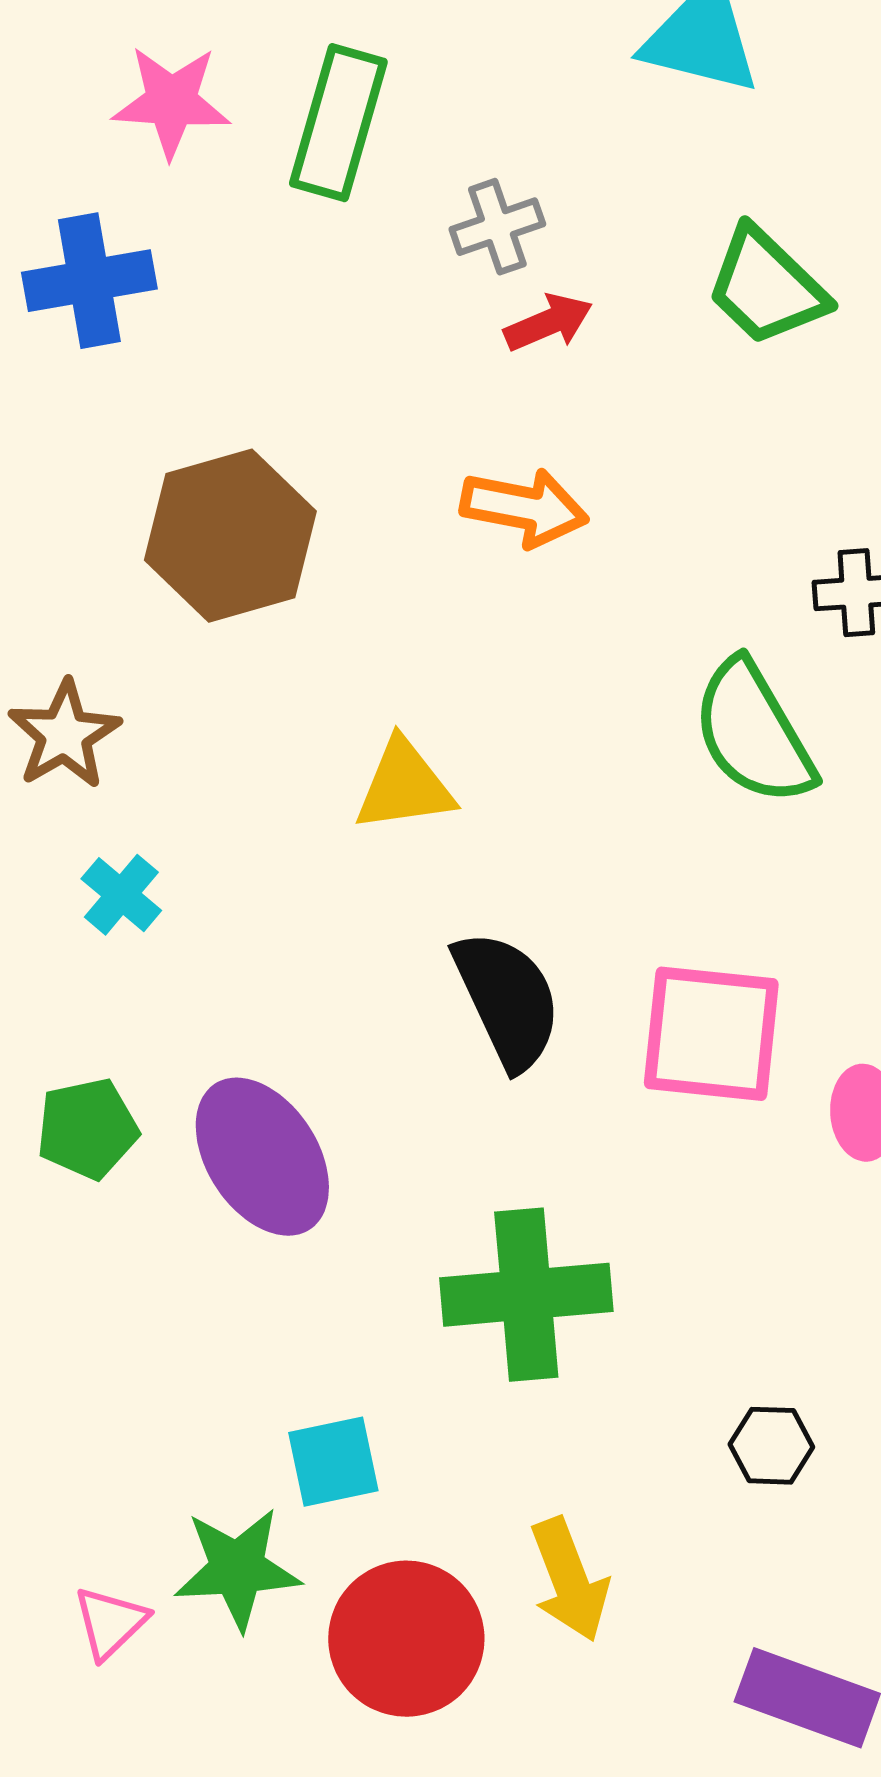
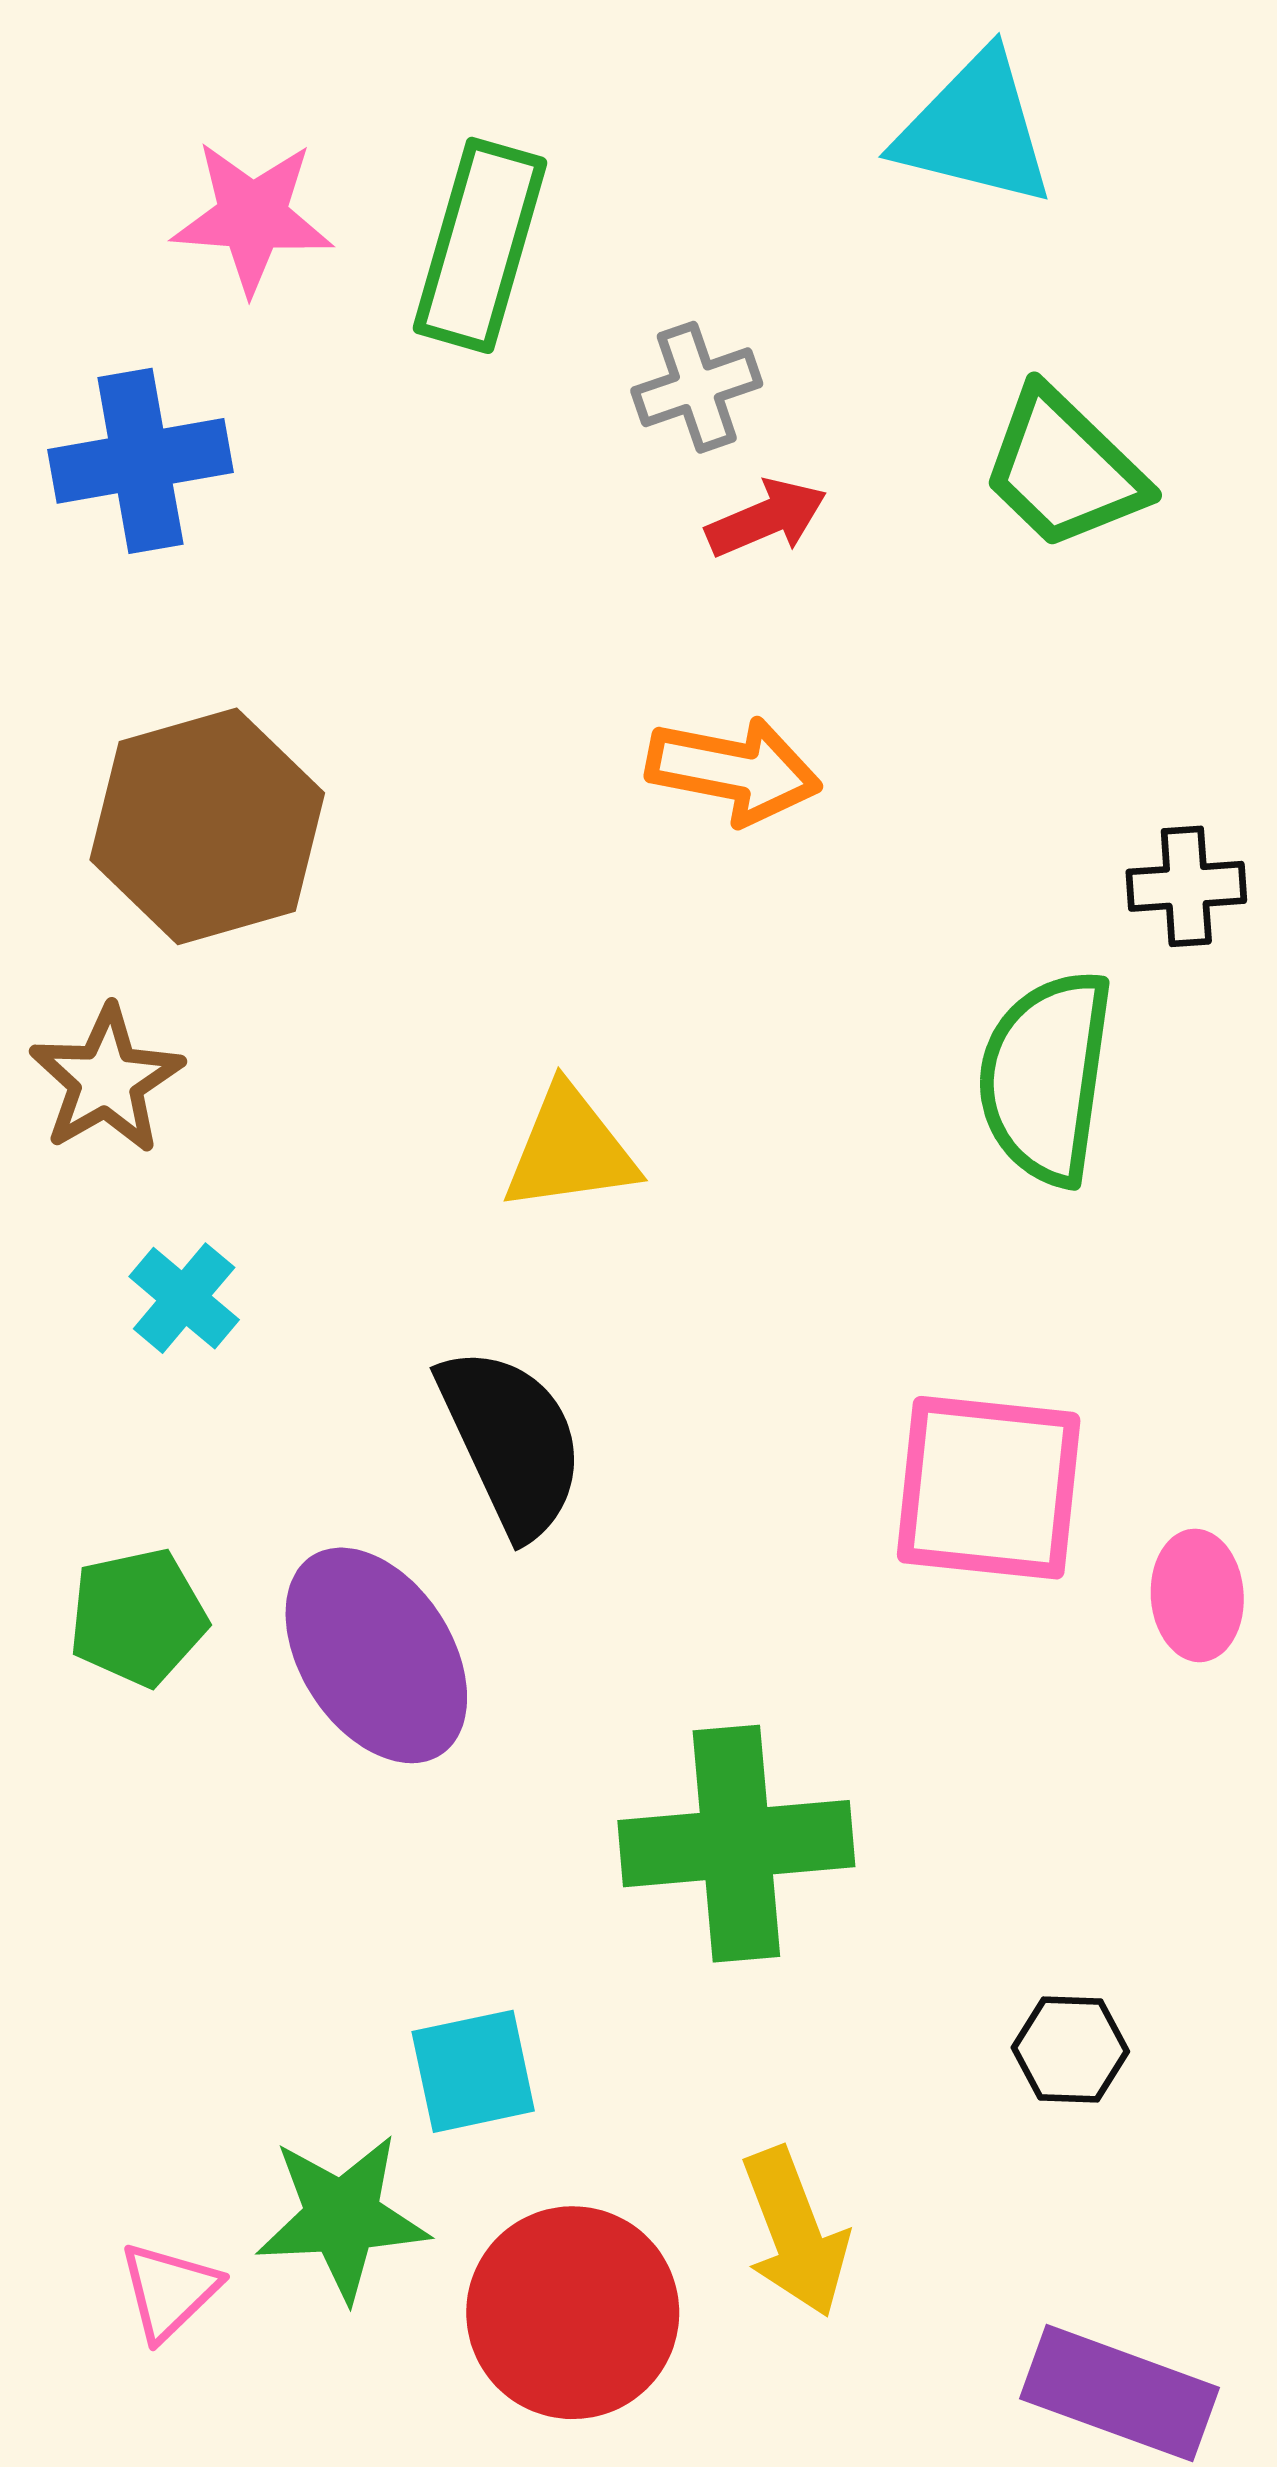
brown hexagon: (230, 536) -> (207, 826), moved
green semicircle: (753, 733) -> (1046, 1077), turned 38
black semicircle: (507, 1000) -> (511, 1441), moved

